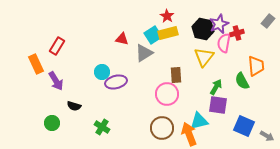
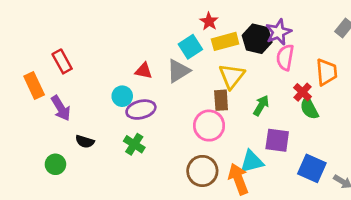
yellow rectangle: (168, 33) -> (225, 41), moved
red cross: (237, 33) -> (303, 92), moved, turned -32
red triangle: (122, 39) -> (144, 71), moved
red rectangle: (57, 46) -> (62, 61), turned -60
yellow triangle: (204, 57) -> (232, 76), moved
orange trapezoid: (256, 66) -> (327, 72), moved
green arrow: (216, 87) -> (261, 106), moved
green cross: (102, 127) -> (134, 144), moved

